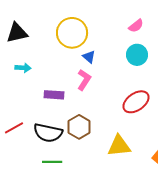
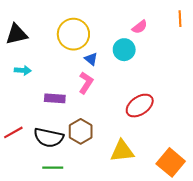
cyan circle: (137, 55) -> (124, 50), moved

